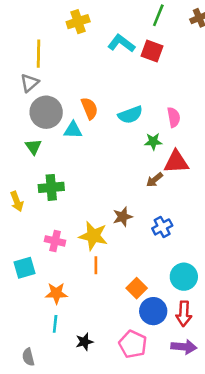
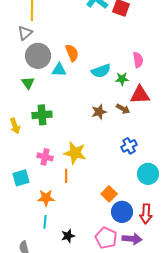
cyan semicircle: (130, 115) -> (101, 71), moved
brown arrow: (155, 180) -> (123, 109), turned -112
brown star: (123, 217) -> (99, 112), moved
orange line: (96, 265) -> (66, 176), moved
cyan circle: (184, 277) -> (148, 174), moved
purple arrow: (184, 347) -> (132, 239), moved

